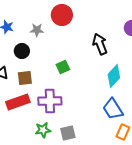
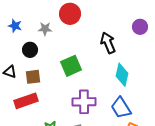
green square: (63, 67) -> (71, 66), size x1.5
cyan diamond: (114, 76) -> (122, 75), turned -30
purple cross: (50, 101) -> (84, 102), moved

